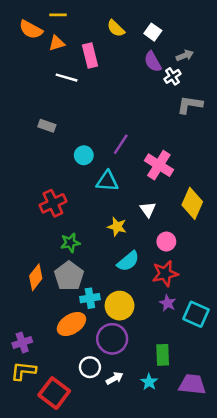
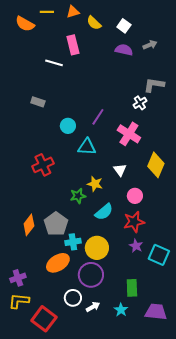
orange triangle: (57, 43) -> (73, 12), moved
purple semicircle: (153, 62) -> (124, 50), turned 132
white cross: (172, 76) -> (140, 103), moved
green star: (70, 243) -> (78, 196), moved

